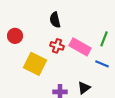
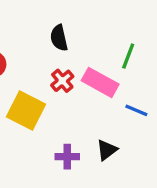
green line: (104, 39) -> (128, 56), moved
red cross: (57, 46) -> (62, 81), turned 32

